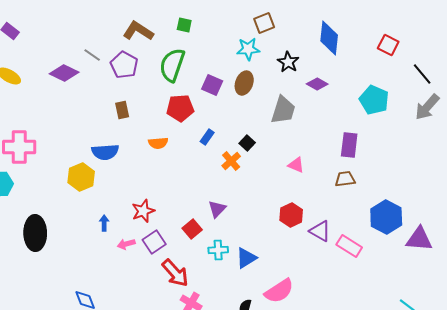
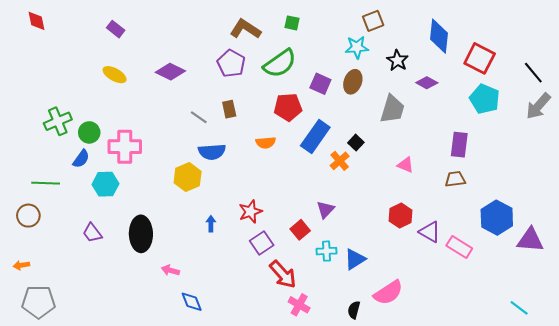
red square: (388, 45) -> (480, 58), moved, size x1.4
gray line: (92, 55) -> (199, 117), moved
green semicircle: (172, 65) -> (280, 64), turned -144
blue rectangle: (207, 137) -> (315, 137), size x2.0
pink arrow: (126, 244) -> (170, 270), moved, turned 30

